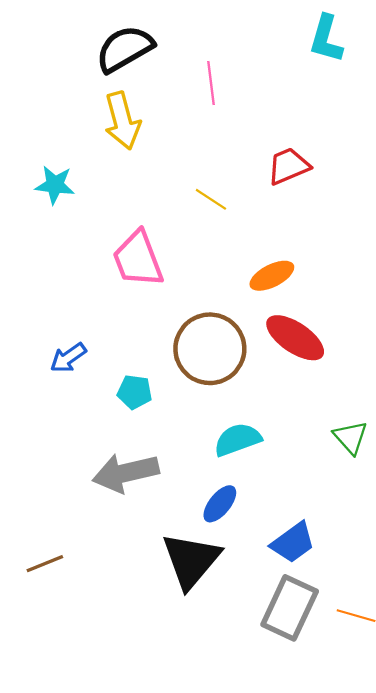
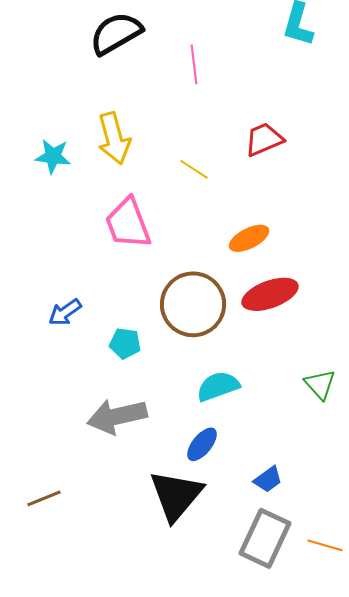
yellow arrow: (122, 121) -> (114, 138), moved
red ellipse: (295, 338) -> (270, 294), turned -54
blue trapezoid: (293, 543) -> (268, 479), size x0.7

